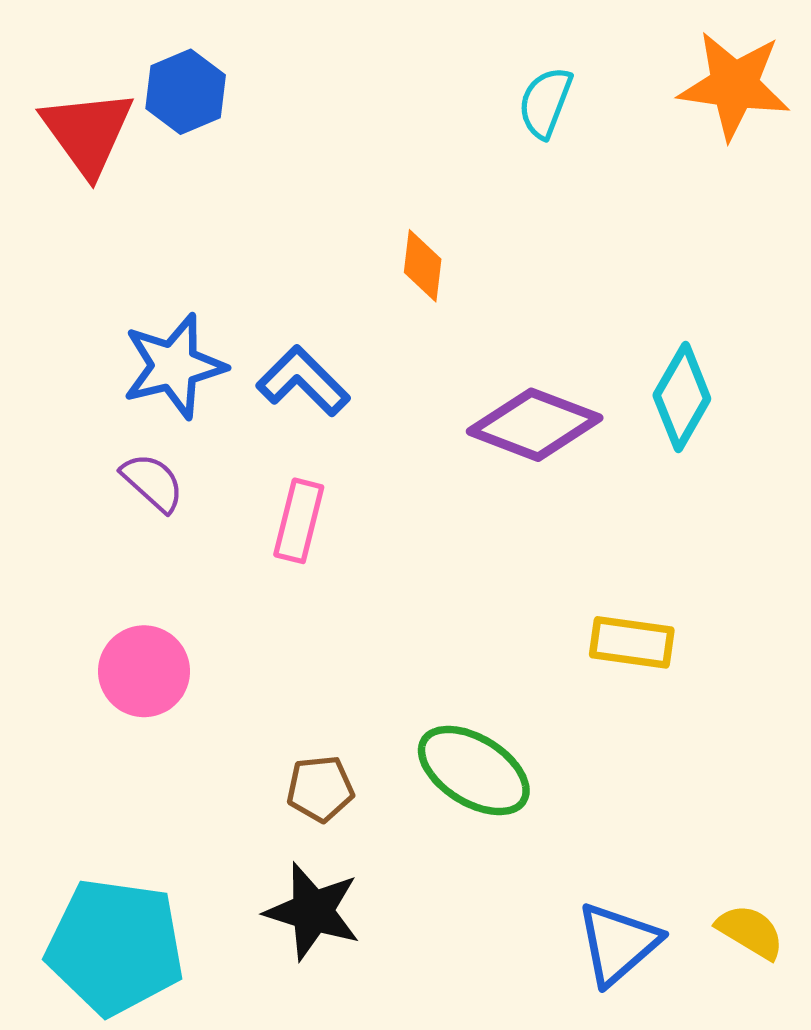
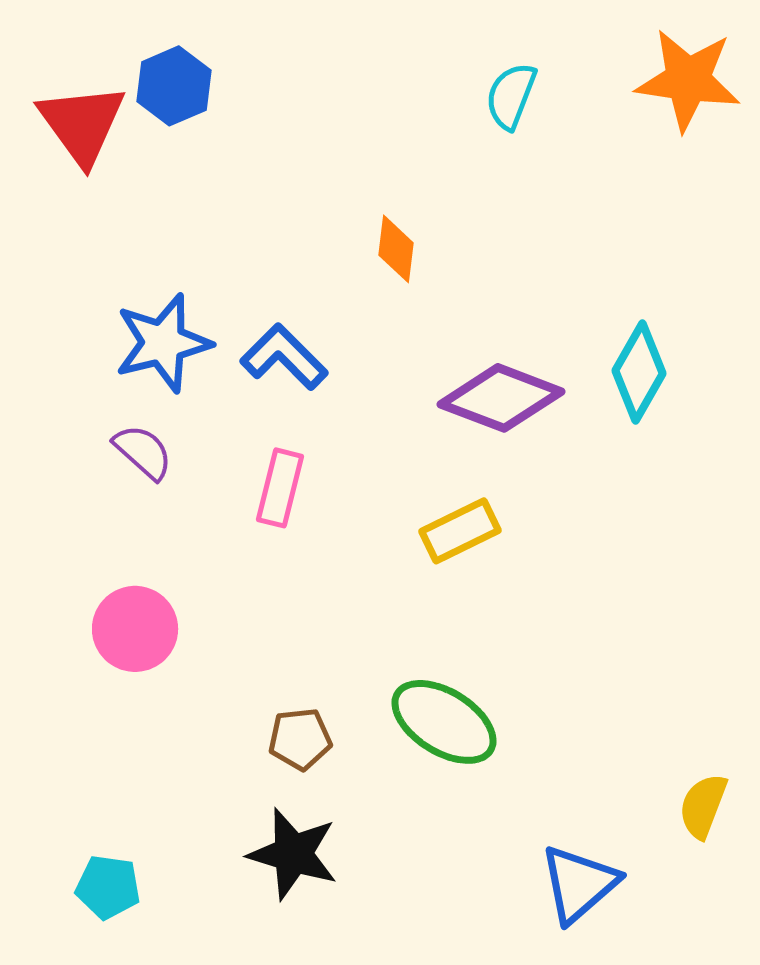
yellow rectangle: (632, 642) -> (460, 531), moved, turned -34
yellow semicircle: (750, 932) -> (703, 806), moved, turned -100
cyan pentagon: (115, 947) -> (108, 887), size x0.5

